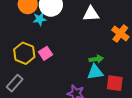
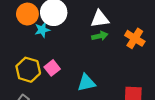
green arrow: (96, 59) -> (100, 36), moved
cyan triangle: (95, 72) -> (86, 83), moved

